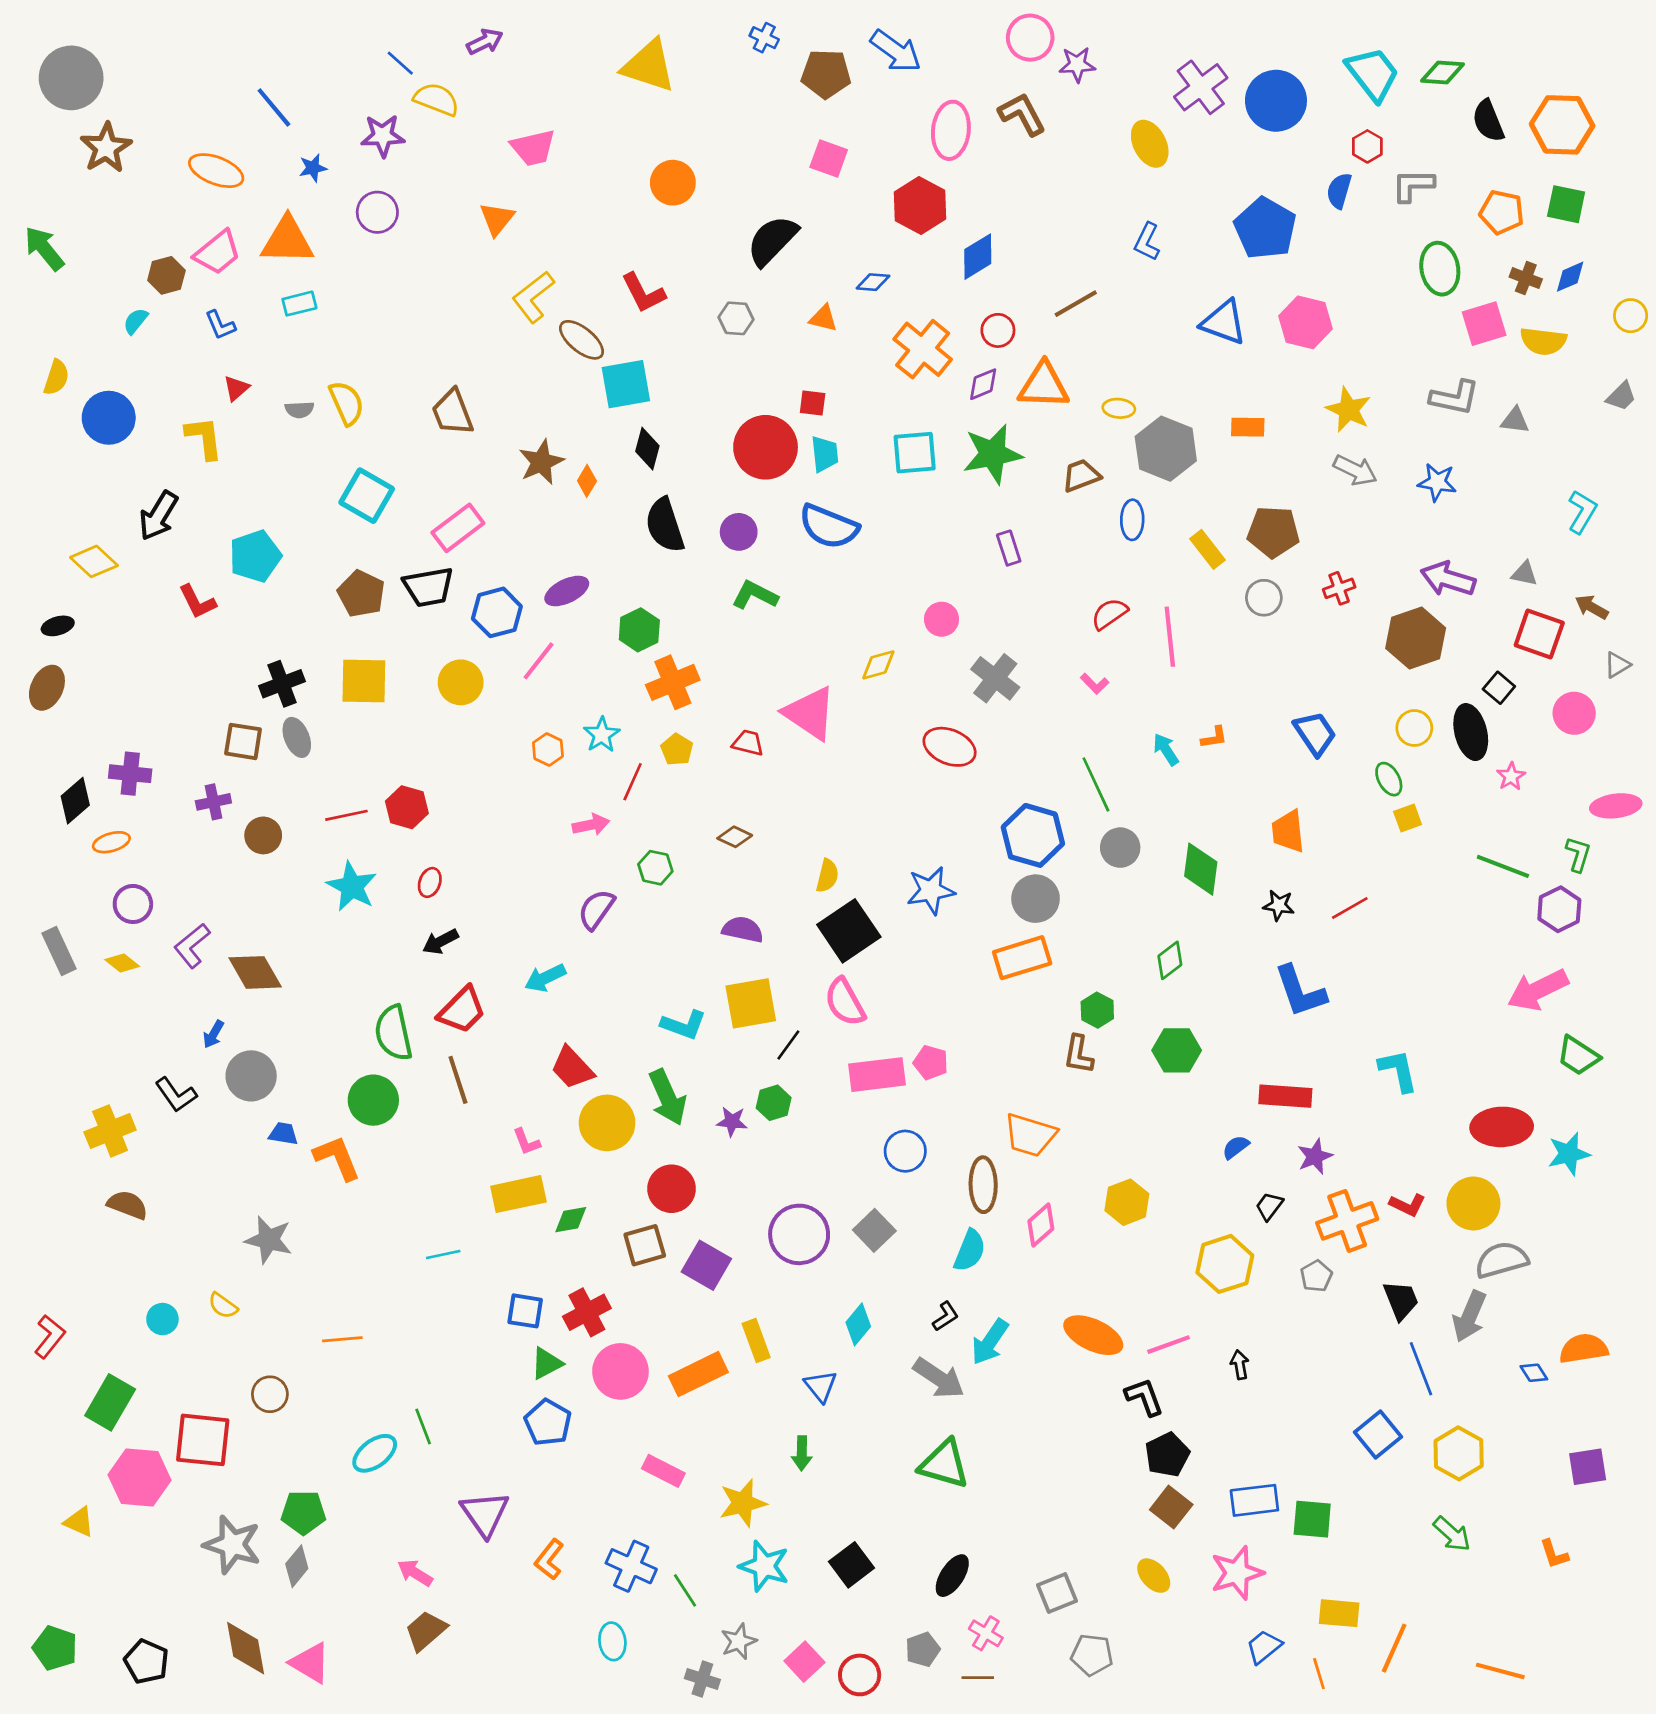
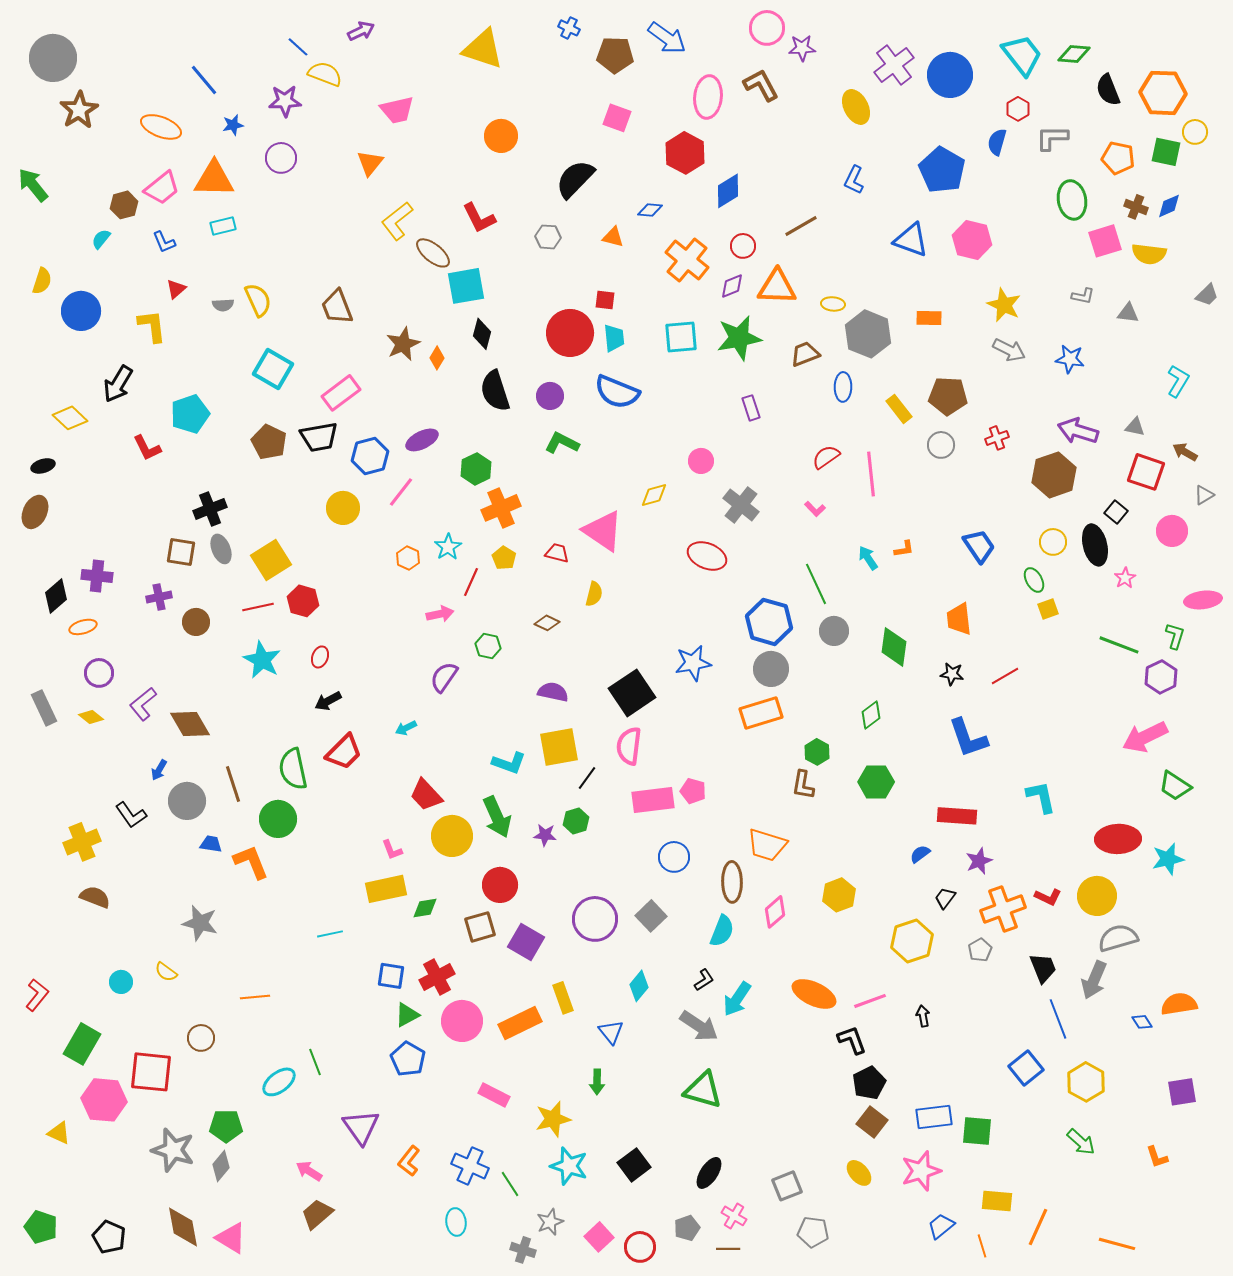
yellow circle: (1631, 316) -> (1195, 132), moved
gray L-shape: (1455, 398) -> (1083, 296), size x0.6
yellow square: (364, 681) -> (271, 560), moved, turned -33
yellow semicircle: (827, 876) -> (594, 594), moved
cyan arrow: (545, 978) -> (406, 728), size x0.7
pink semicircle: (845, 1002) -> (629, 746), turned 36
brown line: (458, 1080) -> (233, 784), moved

